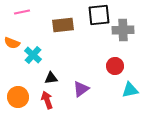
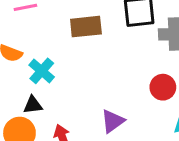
black triangle: (51, 78) -> (33, 105), moved

